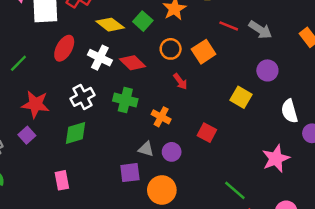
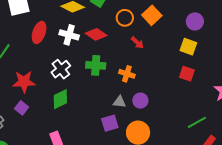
purple circle: (267, 70) -> (195, 21), moved
red square: (207, 133) -> (187, 74), moved
green line: (235, 190) -> (197, 122), turned -60

